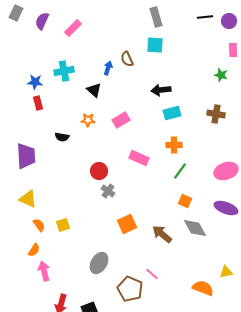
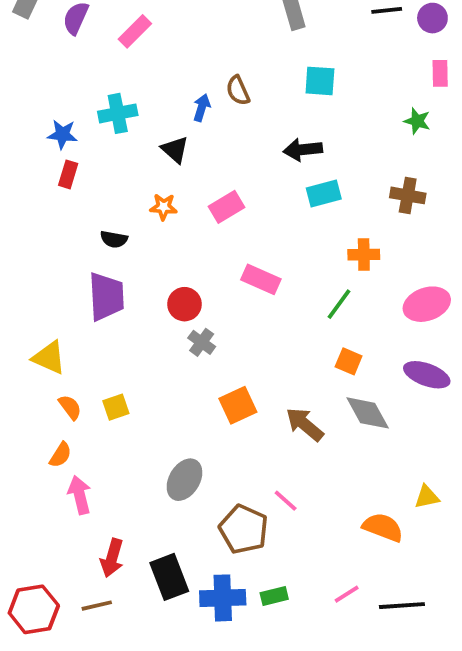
cyan square: (155, 45) -> (320, 81), moved
red rectangle: (38, 103) -> (68, 174), turned 32
orange cross: (174, 145) -> (364, 255), moved
purple trapezoid: (26, 156) -> (106, 297), moved

